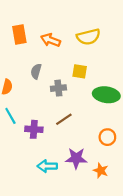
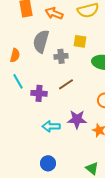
gray semicircle: (36, 71) -> (41, 41), size x1.6

